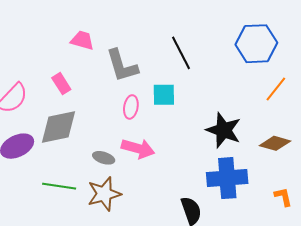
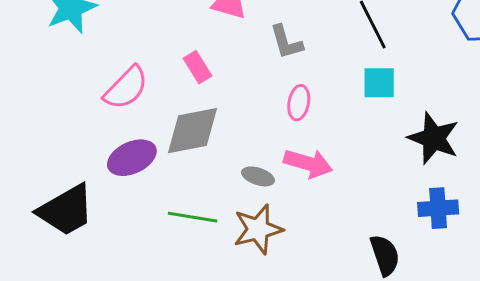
gray L-shape: (122, 66) -> (286, 42), size x0.7
cyan square: (164, 95) -> (379, 83), moved
blue cross: (227, 178) -> (438, 208), size x0.7

